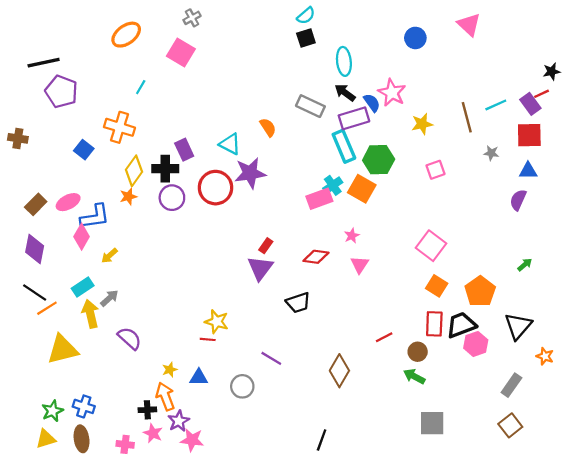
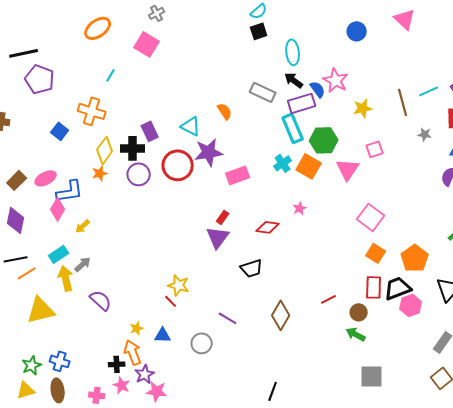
pink rectangle: (319, 199) -> (238, 175), moved
pink triangle: (360, 265) -> (348, 169), moved, size x1.4
black line: (35, 293) -> (16, 259), turned -45
red line: (208, 339) -> (171, 301), turned 40
brown diamond: (339, 371) -> (281, 315), moved

